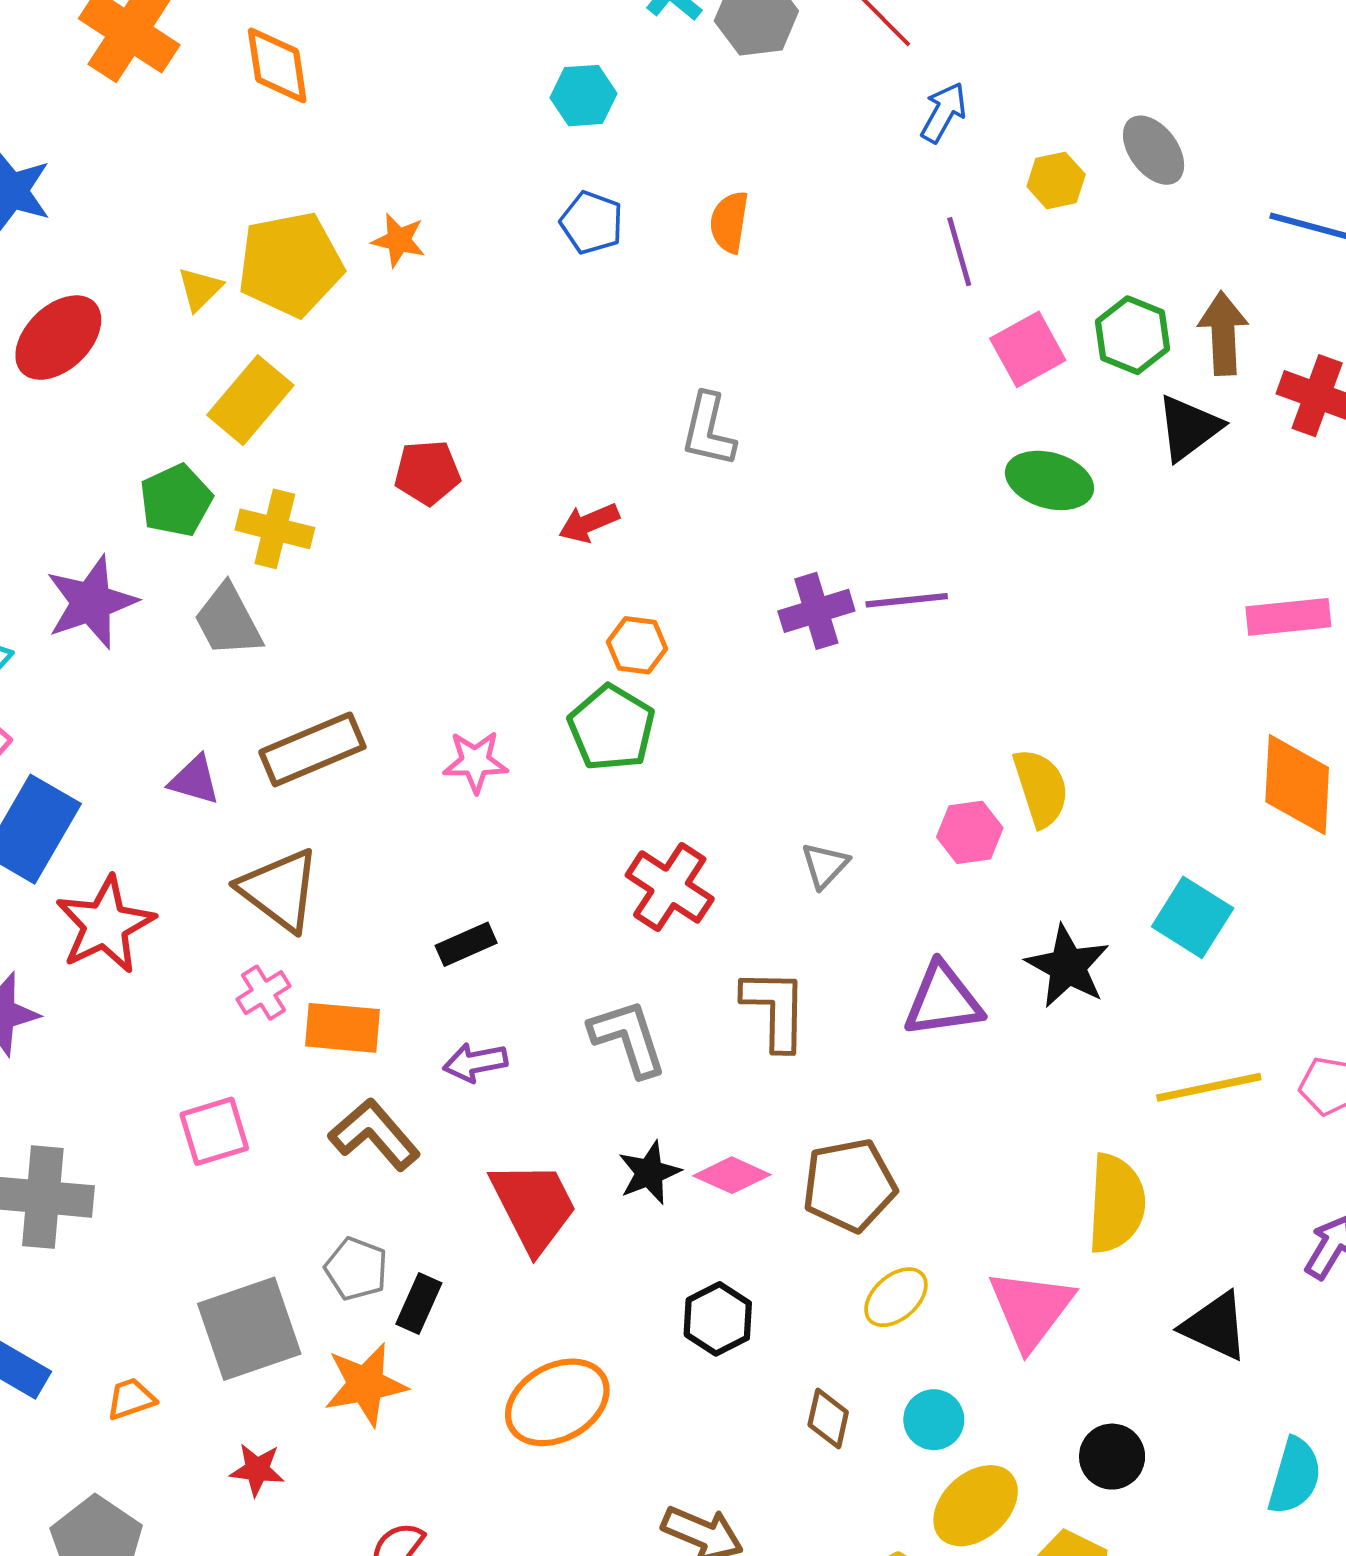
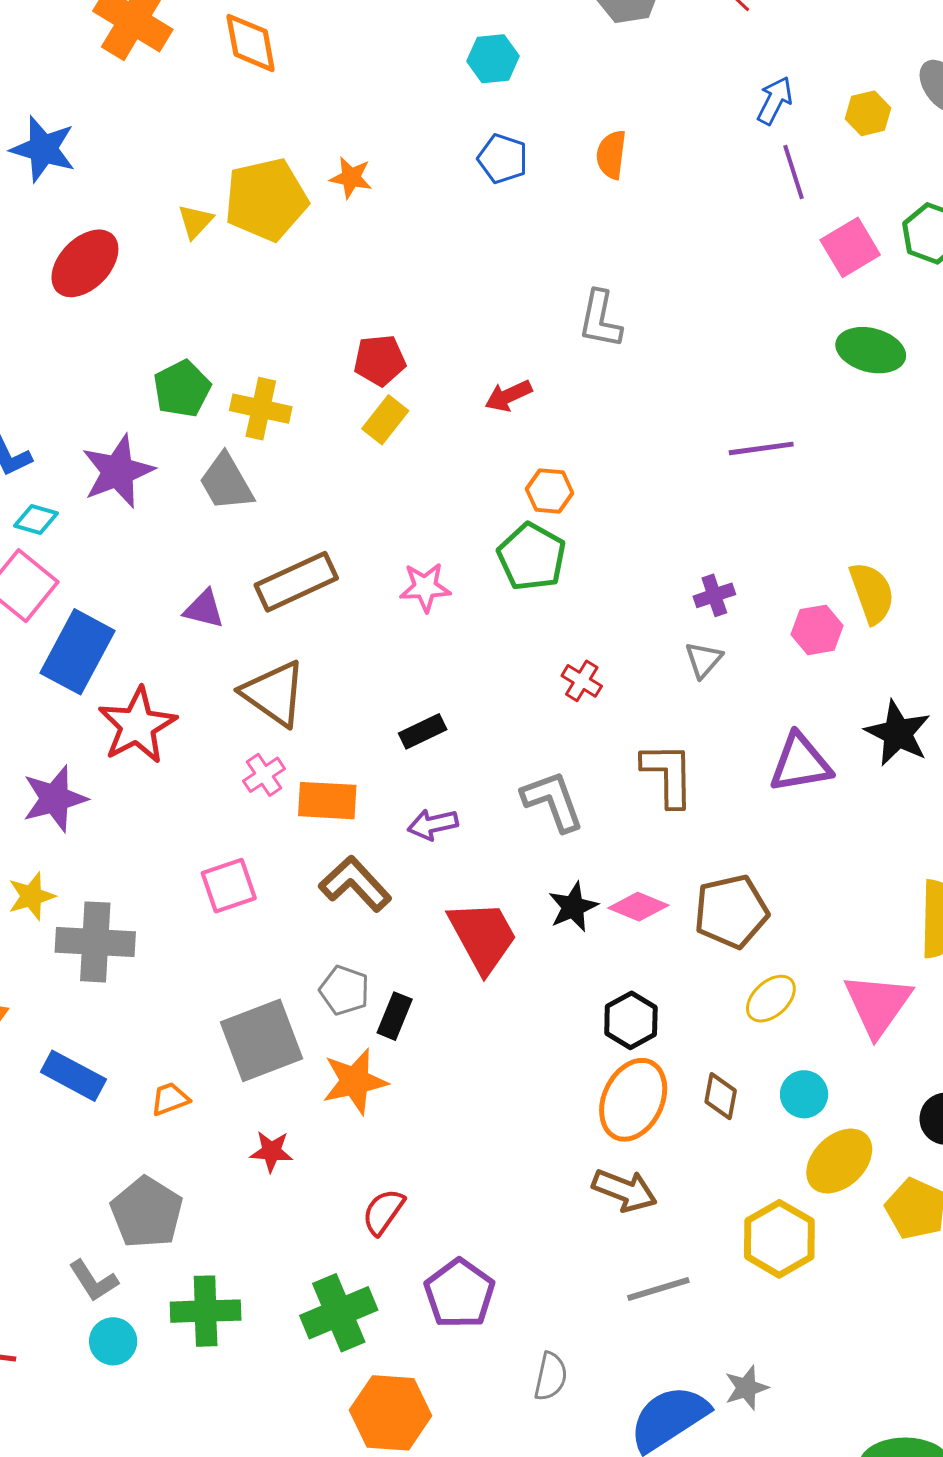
blue arrow: (944, 112) -> (775, 100), moved
yellow rectangle: (250, 400) -> (385, 420), moved, size x0.7
purple cross: (816, 611) -> (714, 595), moved, size x0.7
red cross: (670, 887) -> (582, 681), size x0.6
orange ellipse: (557, 1402) -> (633, 1100), moved, turned -34

